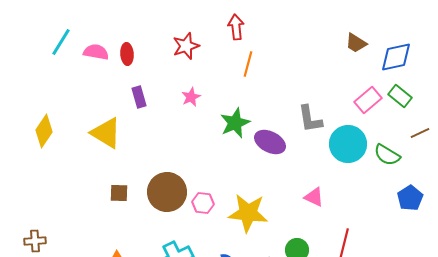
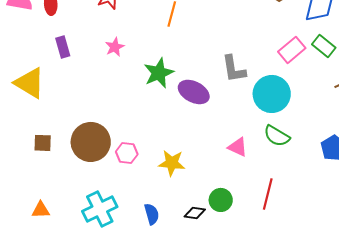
green semicircle: (387, 155) -> (277, 136), moved
yellow star: (248, 213) -> (172, 163), size x0.7

